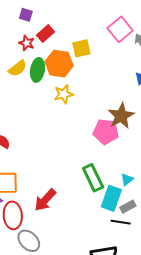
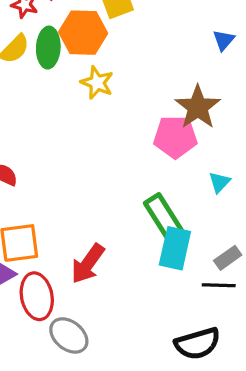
yellow star: (64, 94) -> (97, 83), turned -30
cyan triangle: (127, 179) -> (219, 182), moved
cyan rectangle: (111, 198) -> (175, 248), moved

